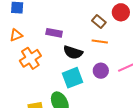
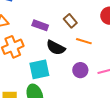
brown rectangle: (99, 21) -> (70, 21), moved
cyan square: (72, 78) -> (39, 69), moved

